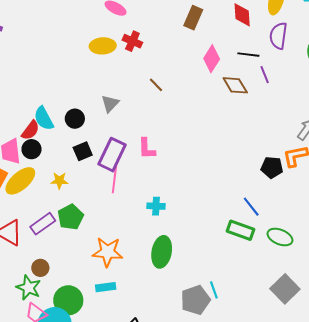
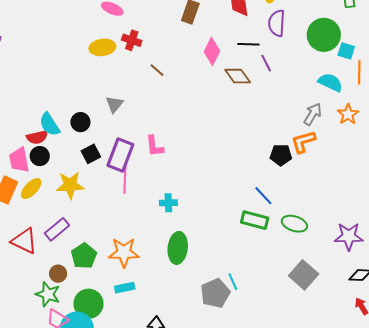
brown line: (156, 85) -> (157, 70), moved
red semicircle: (30, 130) -> (37, 137), turned 45
yellow ellipse: (20, 181) -> (31, 189), size x0.7
yellow star: (59, 181) -> (70, 185), size x1.6
green pentagon: (70, 217) -> (84, 256), moved

